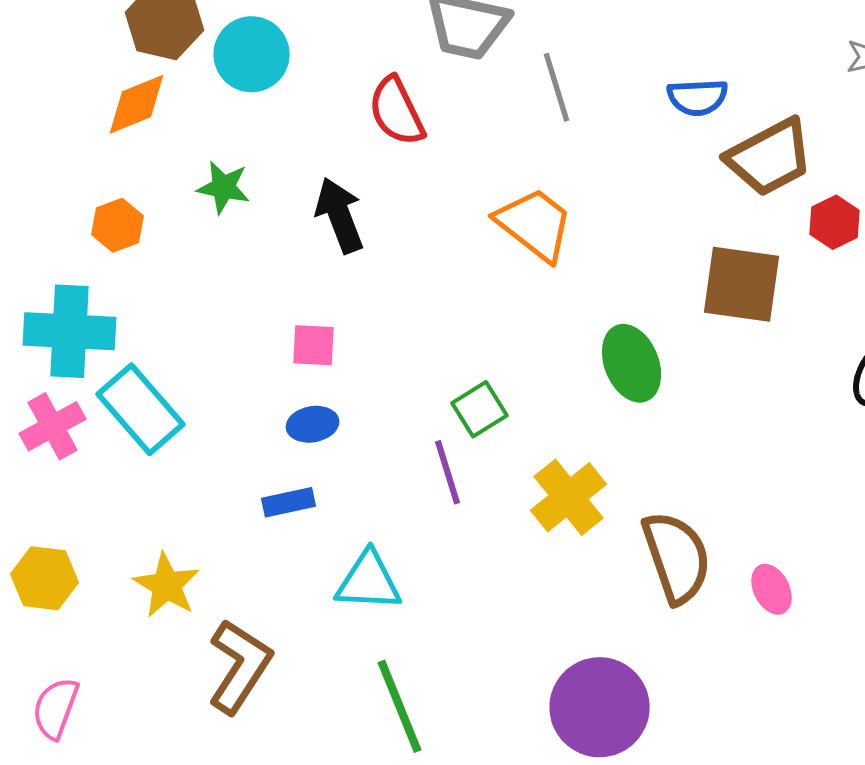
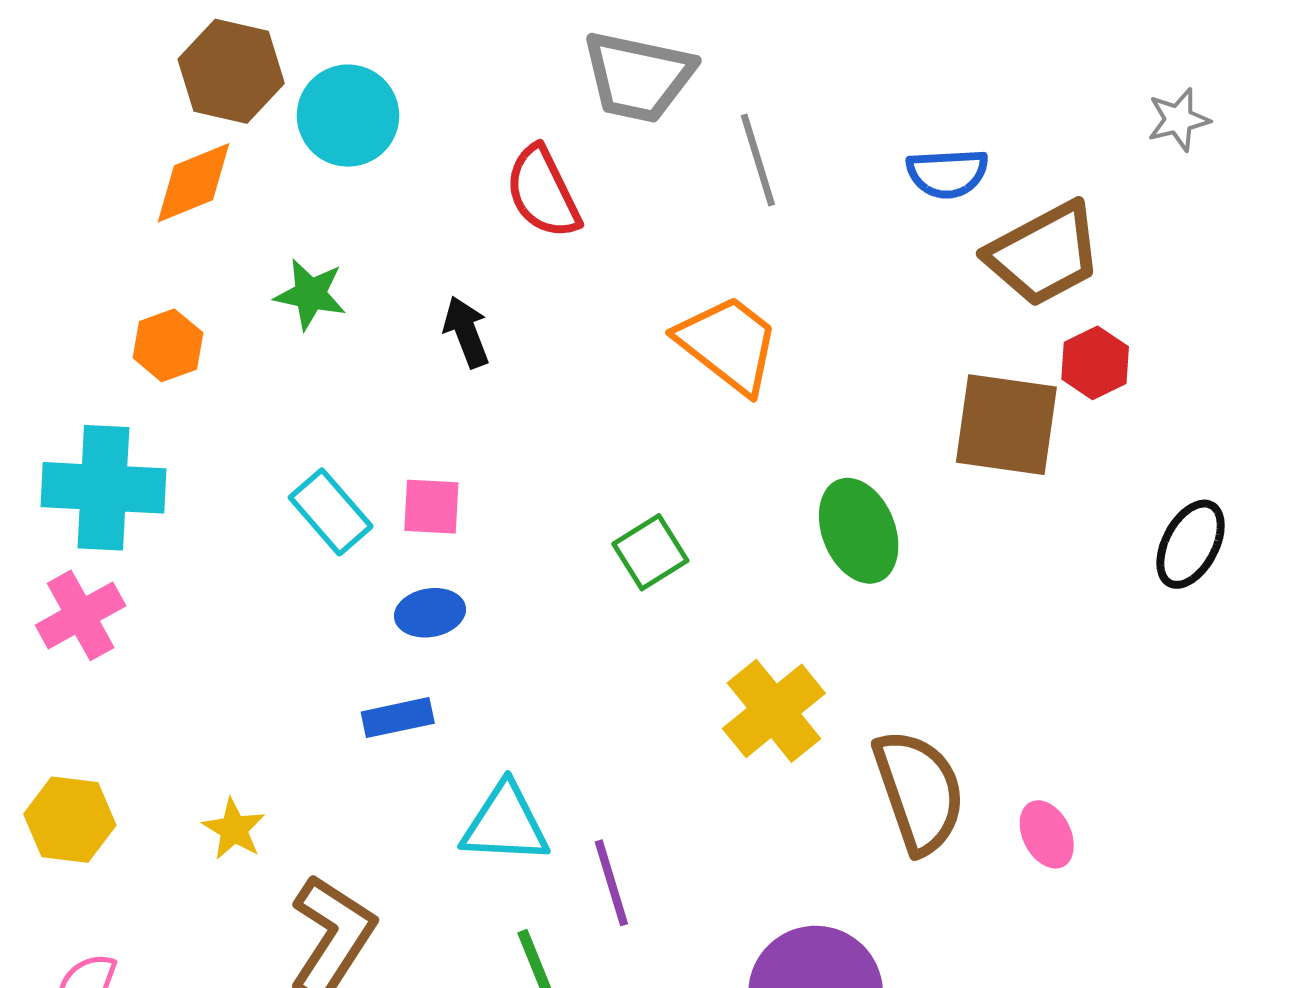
black arrow: (340, 215) -> (466, 332), size x0.7
red hexagon: (835, 222) -> (1095, 363), moved
cyan rectangle: (141, 409) -> (331, 512), moved, size x0.7
green square: (480, 409) -> (650, 552), moved
purple line: (448, 472) -> (611, 883), moved
yellow star: (167, 585) -> (234, 829), size x0.7

